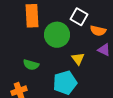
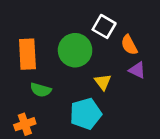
orange rectangle: (32, 16) -> (27, 54), moved
orange semicircle: (98, 31) -> (129, 45), turned 49

